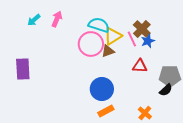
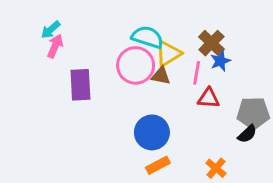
pink arrow: (57, 19) -> (55, 46), moved
pink line: (132, 39) -> (197, 73), moved, turned 35
brown triangle: (108, 51) -> (161, 76), turned 32
purple rectangle: (23, 69) -> (80, 85), moved

